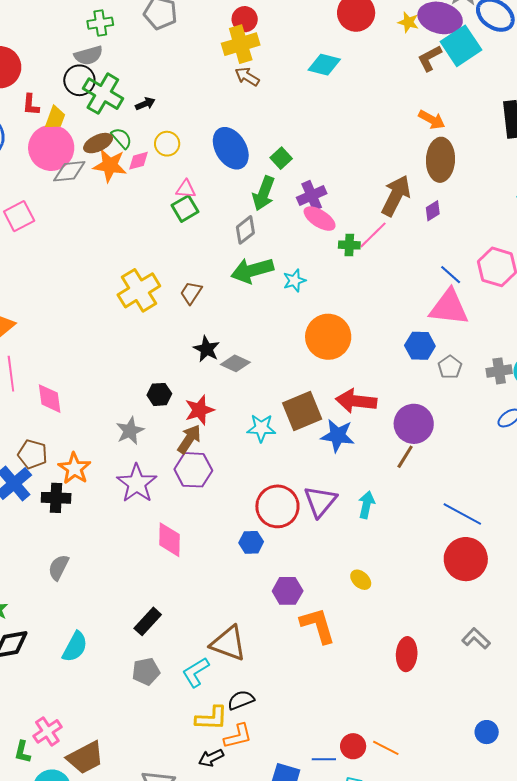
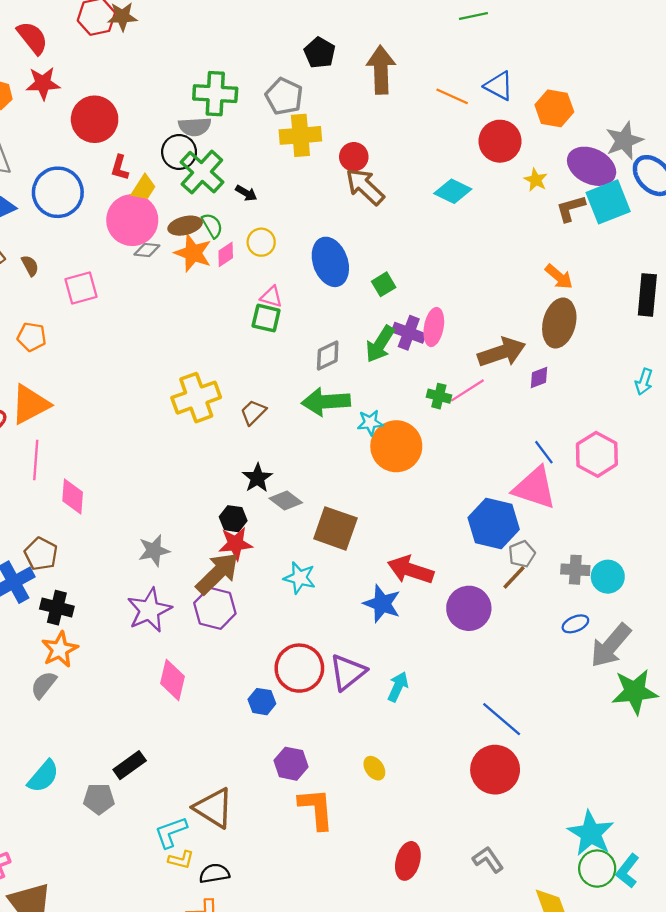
red circle: (245, 19) -> (354, 157), moved
yellow star: (408, 22) -> (536, 180), moved
green cross: (100, 23) -> (215, 94), size x1.5
yellow cross: (241, 44) -> (300, 135), moved
brown arrow: (247, 77) -> (365, 187), size x1.5
black arrow: (145, 104) -> (246, 193), turned 42
pink diamond: (139, 161) -> (226, 254), turned -30
gray diamond: (69, 171) -> (147, 250), size x0.7
green arrow: (264, 193) -> (380, 344), moved
purple cross: (312, 196) -> (409, 333), turned 32
brown arrow: (396, 196) -> (502, 352), turned 33
green square: (185, 209) -> (266, 318), turned 32
pink ellipse: (320, 219) -> (434, 327), moved, turned 56
orange circle: (328, 337) -> (396, 446), moved
blue hexagon: (420, 346) -> (494, 524), size x1.5
black hexagon: (159, 394) -> (233, 519), moved
brown square: (302, 411) -> (335, 528), moved, turned 30
brown arrow: (189, 439) -> (217, 573), size x1.4
brown line: (405, 457) -> (514, 577), moved
orange star: (74, 468) -> (60, 649), moved
gray pentagon: (146, 671) -> (99, 799), moved
yellow L-shape: (212, 718) -> (181, 860), moved, size x0.7

